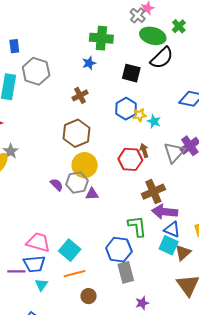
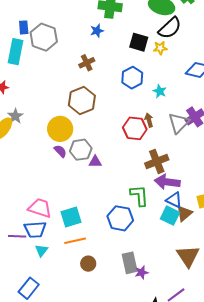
blue rectangle: (14, 46) -> (24, 27), moved
yellow star: (139, 115) -> (160, 48), moved
yellow circle: (85, 165) -> (60, 129), moved
cyan square: (70, 250) -> (71, 217), turned 30
brown triangle: (183, 253) -> (184, 213), moved
gray rectangle: (126, 272) -> (130, 263), moved

